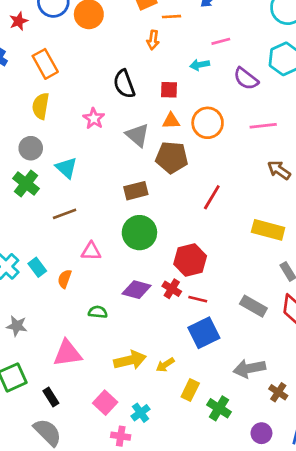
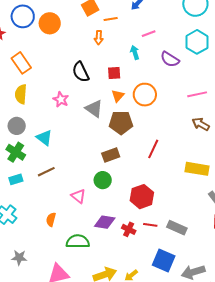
cyan arrow: (200, 65) -> (135, 52), turned 88
orange triangle: (171, 121) -> (118, 96), turned -40
pink line: (263, 126) -> (197, 94), moved
brown rectangle: (136, 191) -> (111, 155), moved
green circle: (139, 233) -> (103, 180), size x0.7
pink triangle: (91, 251) -> (78, 196), moved, turned 42
cyan rectangle: (37, 267) -> (16, 179), moved, turned -64
red cross: (172, 289) -> (129, 229), moved
gray rectangle: (253, 306) -> (177, 228), moved
green semicircle: (98, 312) -> (78, 241), size x1.6
blue square: (204, 333) -> (164, 260), moved, turned -35

